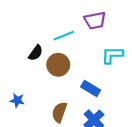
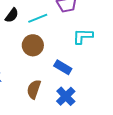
black semicircle: (36, 53) -> (12, 15), moved

